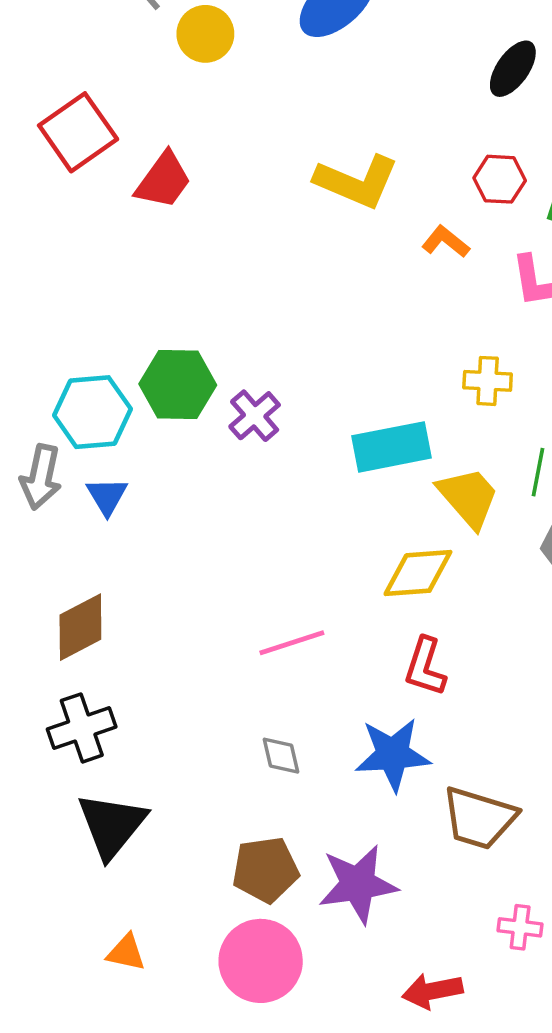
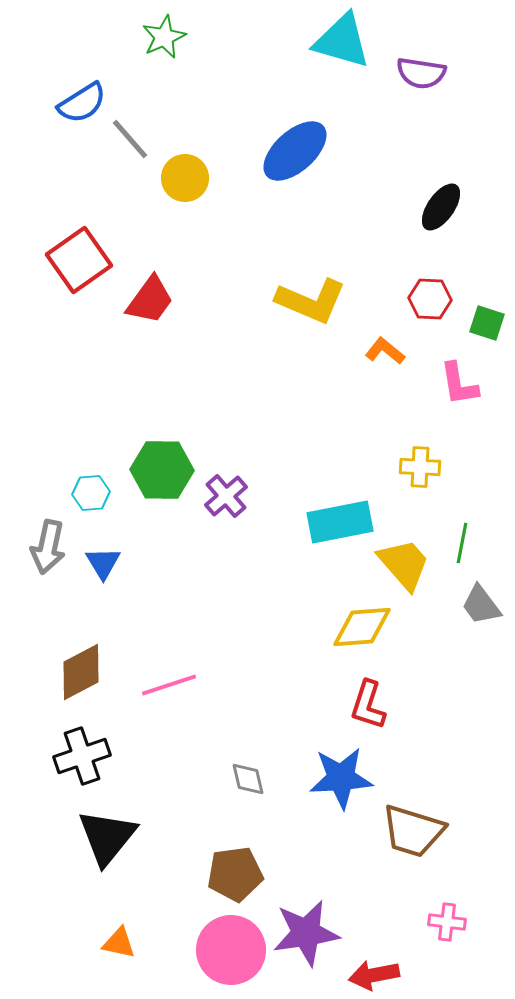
cyan hexagon: (92, 412) -> (91, 493), size x0.6
pink line: (292, 643) -> (169, 685), moved
purple star: (358, 884) -> (306, 933), moved

